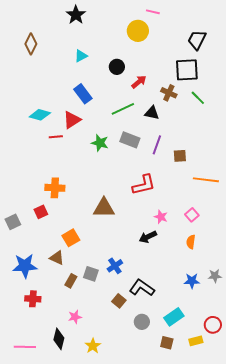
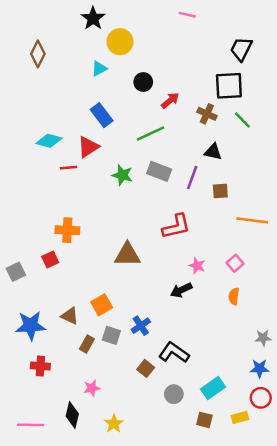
yellow circle: (138, 31) -> (120, 42), moved
black triangle: (152, 113) -> (213, 152), moved
orange square: (71, 238) -> (102, 305), moved
blue star: (192, 281) -> (260, 368), moved

